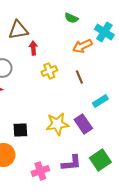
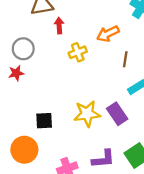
orange arrow: (82, 46) -> (108, 34), moved
brown line: (79, 77) -> (125, 59), moved, turned 32

